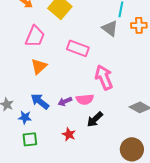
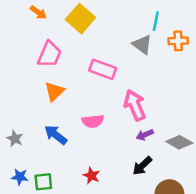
pink semicircle: (85, 99) -> (93, 121), moved
purple arrow: (65, 101) -> (145, 135), moved
blue star: (25, 117) -> (20, 177), moved
black arrow: (95, 119) -> (142, 166), moved

